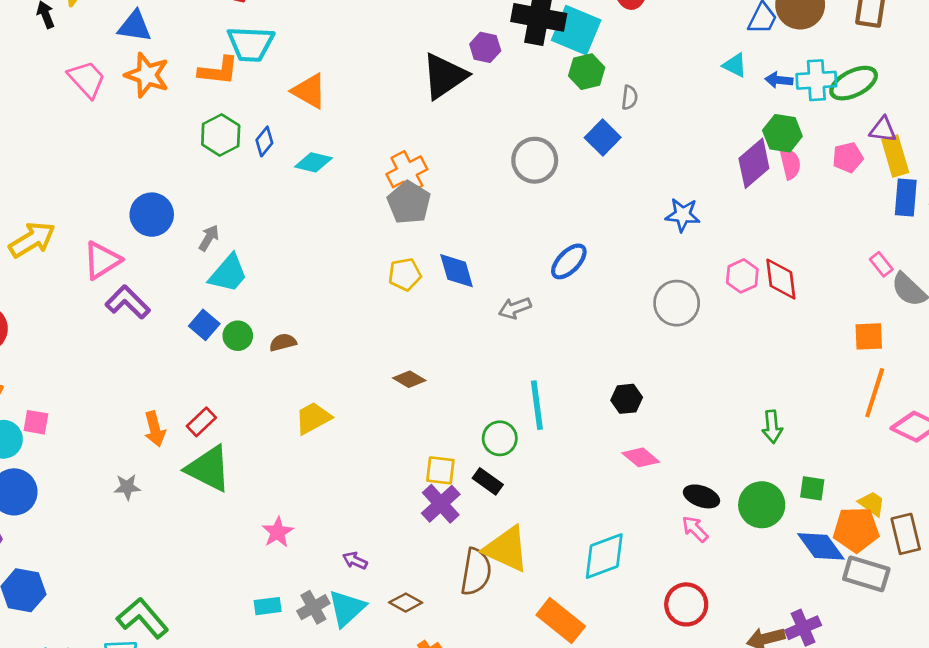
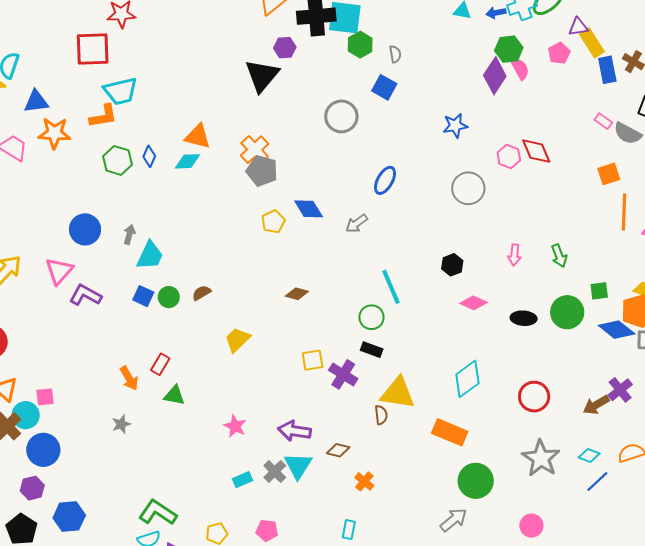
orange triangle: (309, 91) -> (198, 136), moved
green triangle: (208, 469) -> (174, 395), size x0.6
yellow square: (440, 470) -> (313, 360), moved
pink arrow: (695, 529) -> (514, 255), moved, turned -115
purple arrow: (355, 561) -> (294, 431), size x1.8
brown semicircle: (476, 572) -> (381, 415), size x0.6

